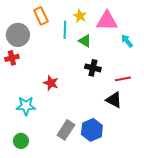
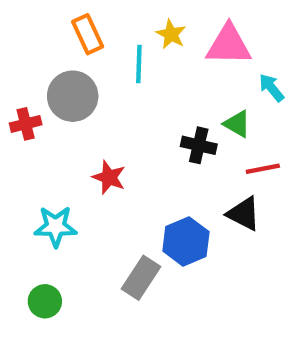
gray circle: (18, 35) -> (73, 96), moved
green triangle: (85, 41) -> (237, 124), moved
blue hexagon: (92, 130) -> (186, 241), moved

